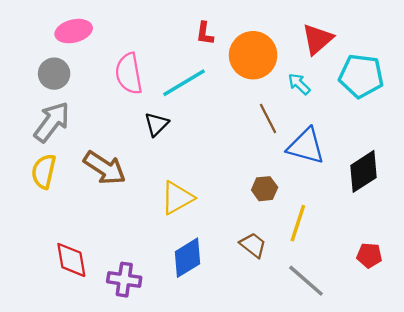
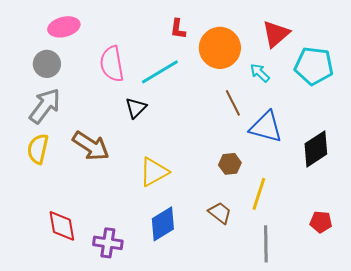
gray line: (306, 281) -> (266, 244), turned 48

